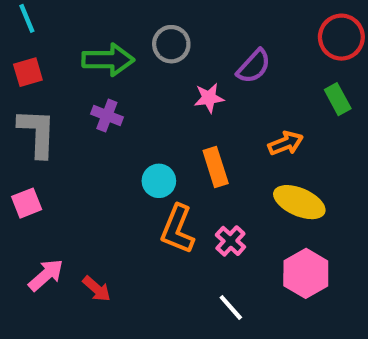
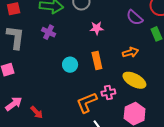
purple semicircle: (254, 66) -> (135, 18), moved, turned 84
orange L-shape: (177, 229) -> (87, 102), moved, turned 40
pink cross: (230, 241) -> (108, 93), moved, turned 32

